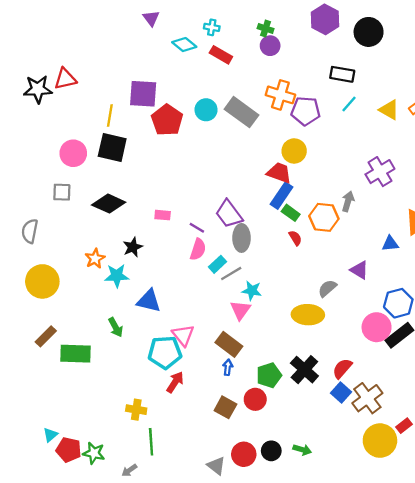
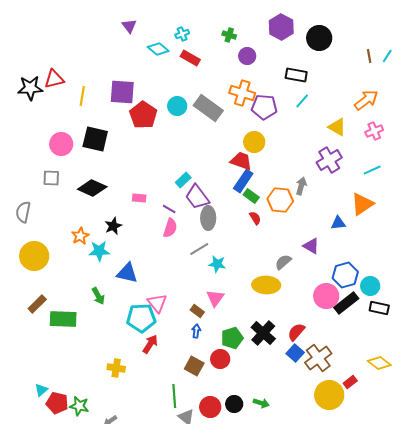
cyan cross: (212, 27) -> (182, 34), turned -32
purple circle: (270, 46) -> (247, 56), moved
yellow triangle: (389, 110) -> (337, 127), moved
yellow line: (110, 115) -> (82, 96), moved
cyan rectangle: (217, 264) -> (183, 180), moved
pink triangle: (240, 310) -> (215, 298), moved
brown rectangle: (229, 344) -> (197, 311), size x0.6
green line: (151, 442) -> (174, 396), moved

